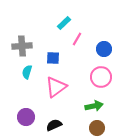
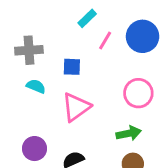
blue circle: (104, 49) -> (143, 36), moved, size x1.5
cyan semicircle: (27, 72) -> (36, 86), turned 96

